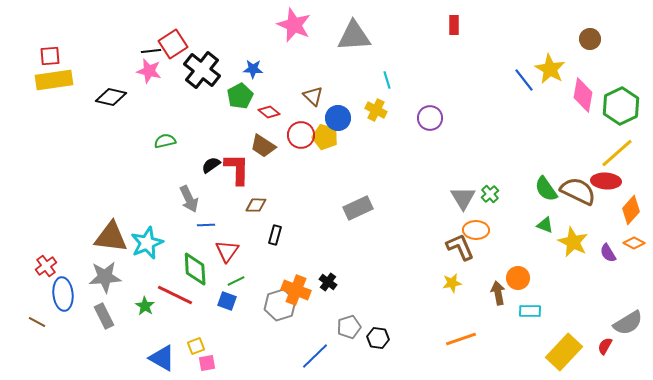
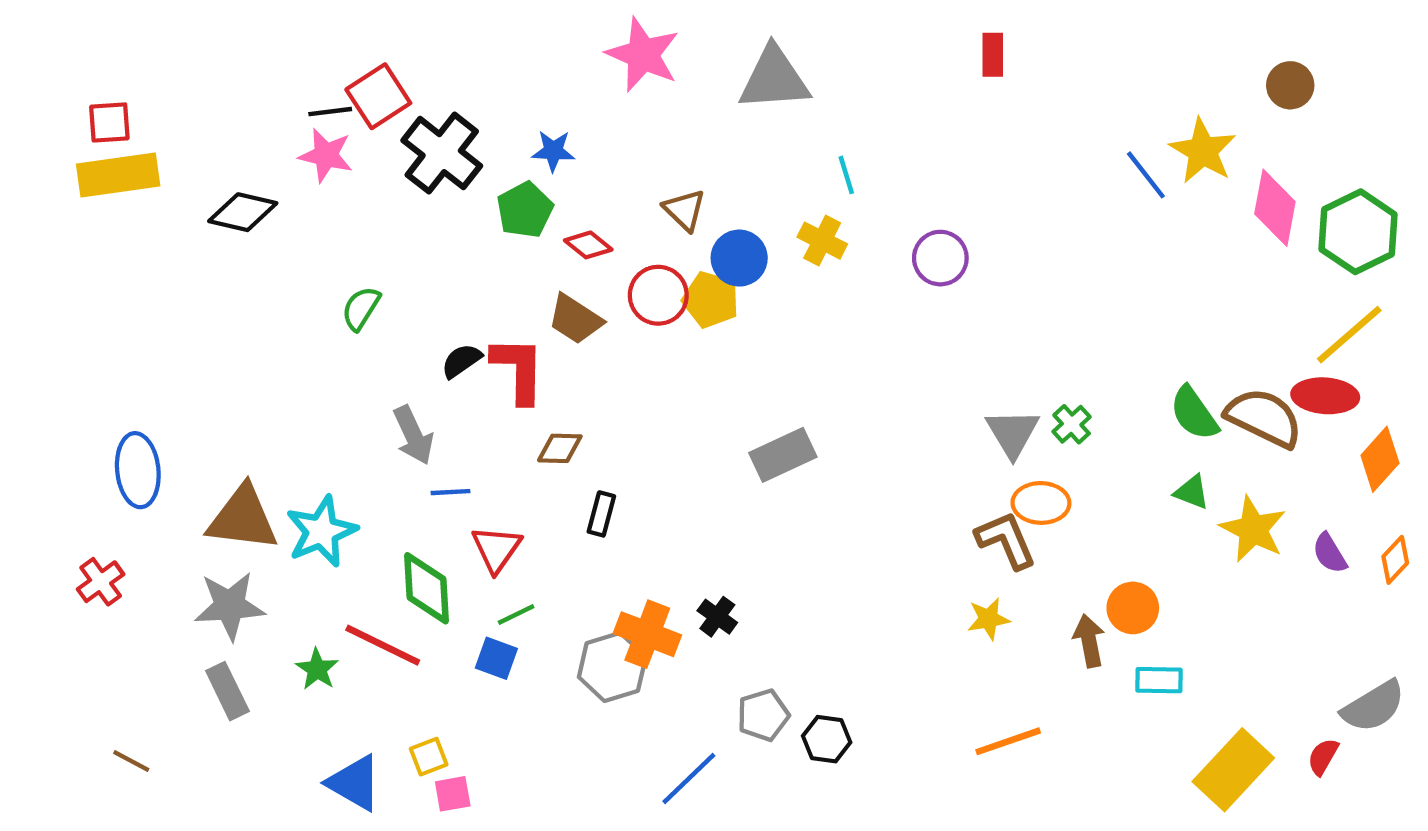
green semicircle: (165, 141) -> (361, 308), turned -45
orange diamond: (634, 243) -> (1395, 560), moved, turned -75
blue ellipse: (63, 294) -> (138, 470), moved
brown line: (37, 322) -> (131, 761), moved

